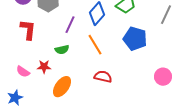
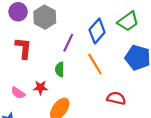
green semicircle: (62, 50) -> (60, 69), turned 104
red semicircle: (103, 77) -> (116, 98), moved

